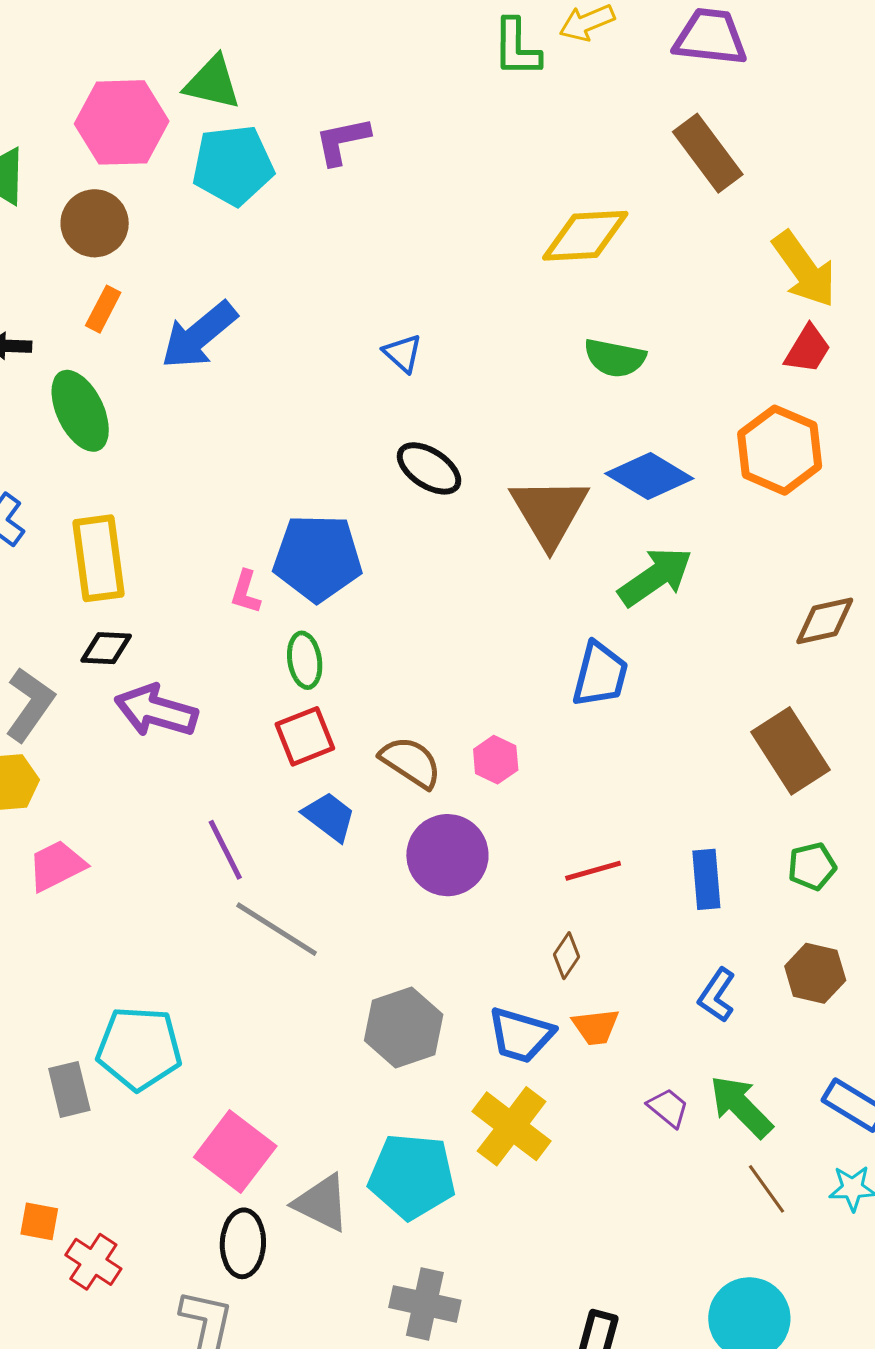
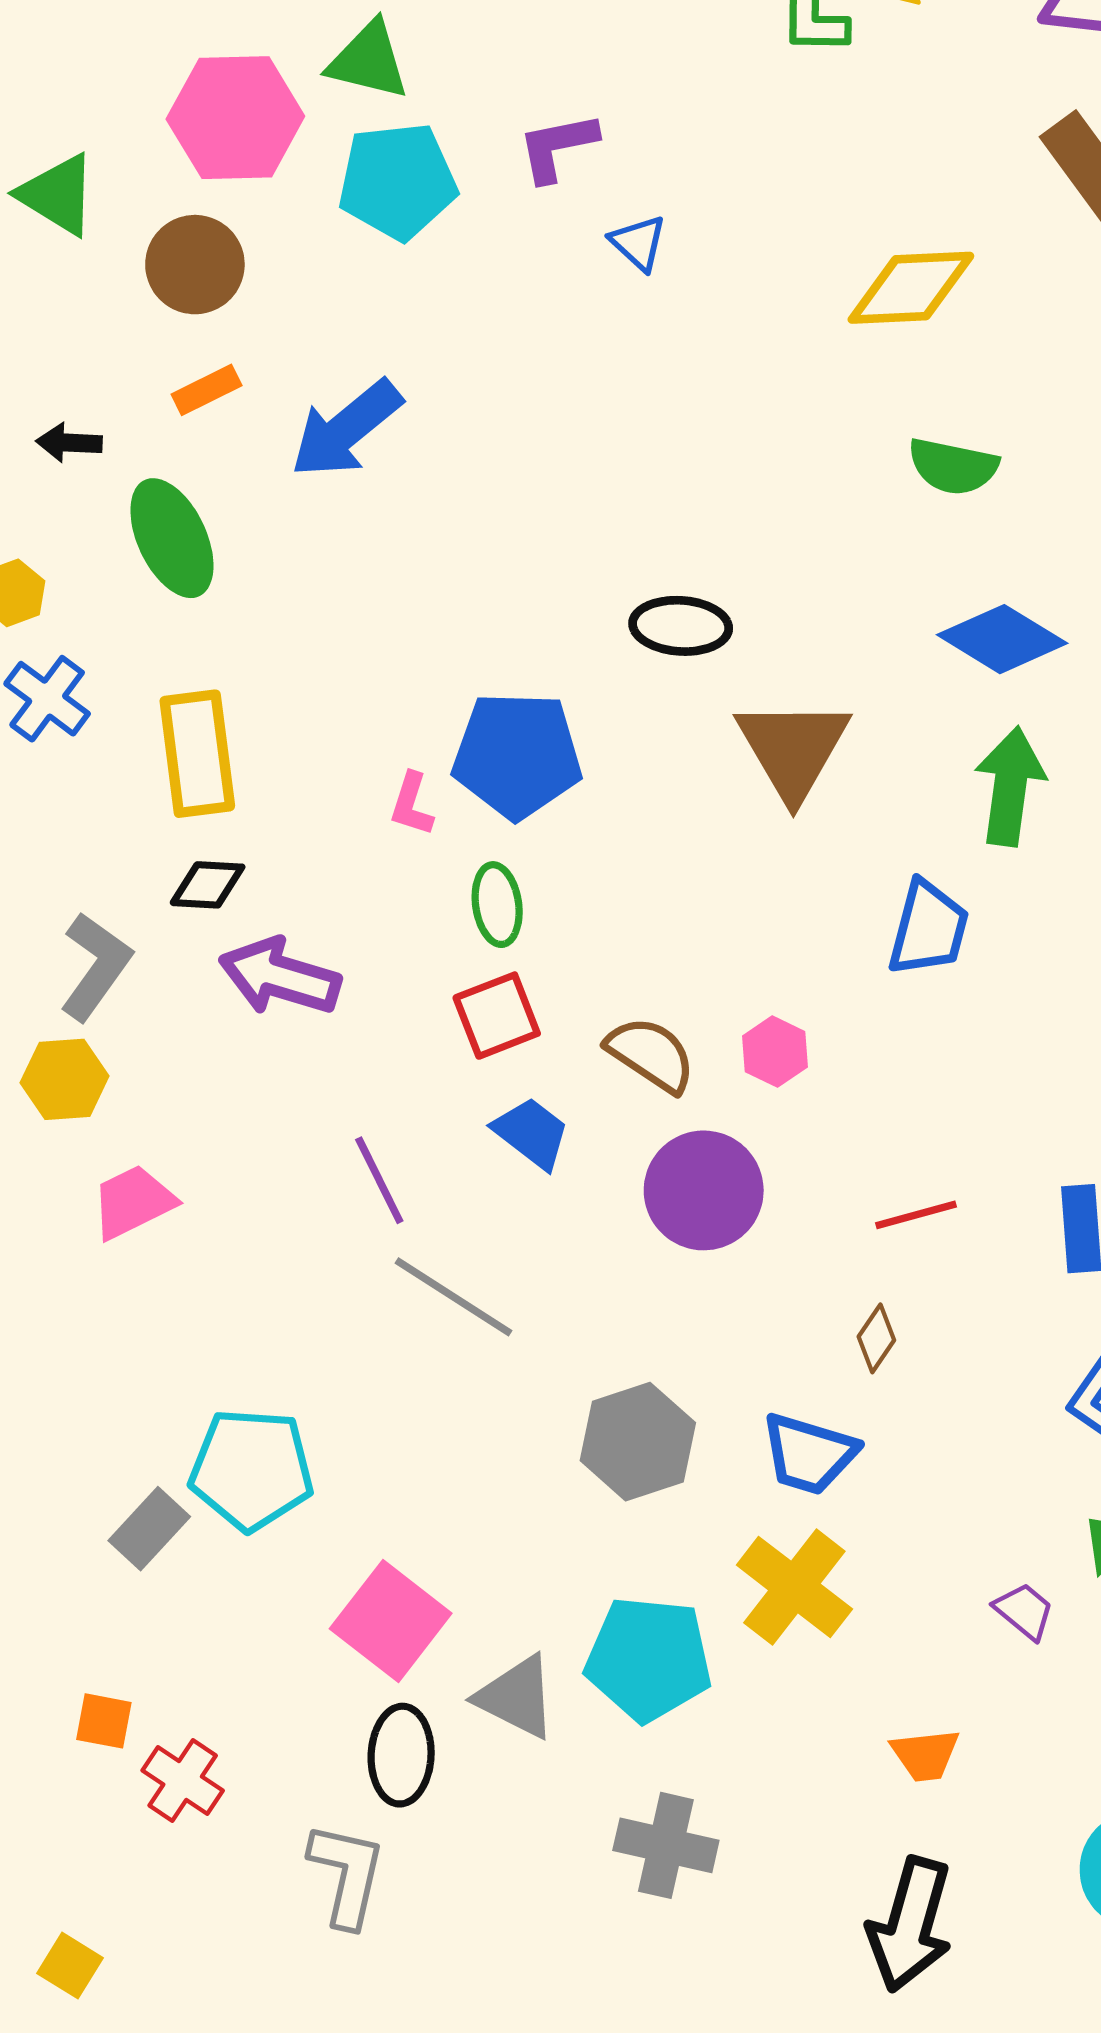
orange rectangle: (103, 309) -> (207, 390), turned 36
blue triangle: (403, 353) -> (638, 243), moved
black ellipse: (429, 468) -> (681, 626), turned -30
brown triangle: (549, 512) -> (793, 749), moved
green arrow: (655, 577) -> (1010, 786), turned -48
orange trapezoid: (596, 1027) -> (925, 1755), moved
gray rectangle: (69, 1089) -> (149, 1529), turned 56
purple trapezoid: (668, 1108) -> (1024, 1611), moved

